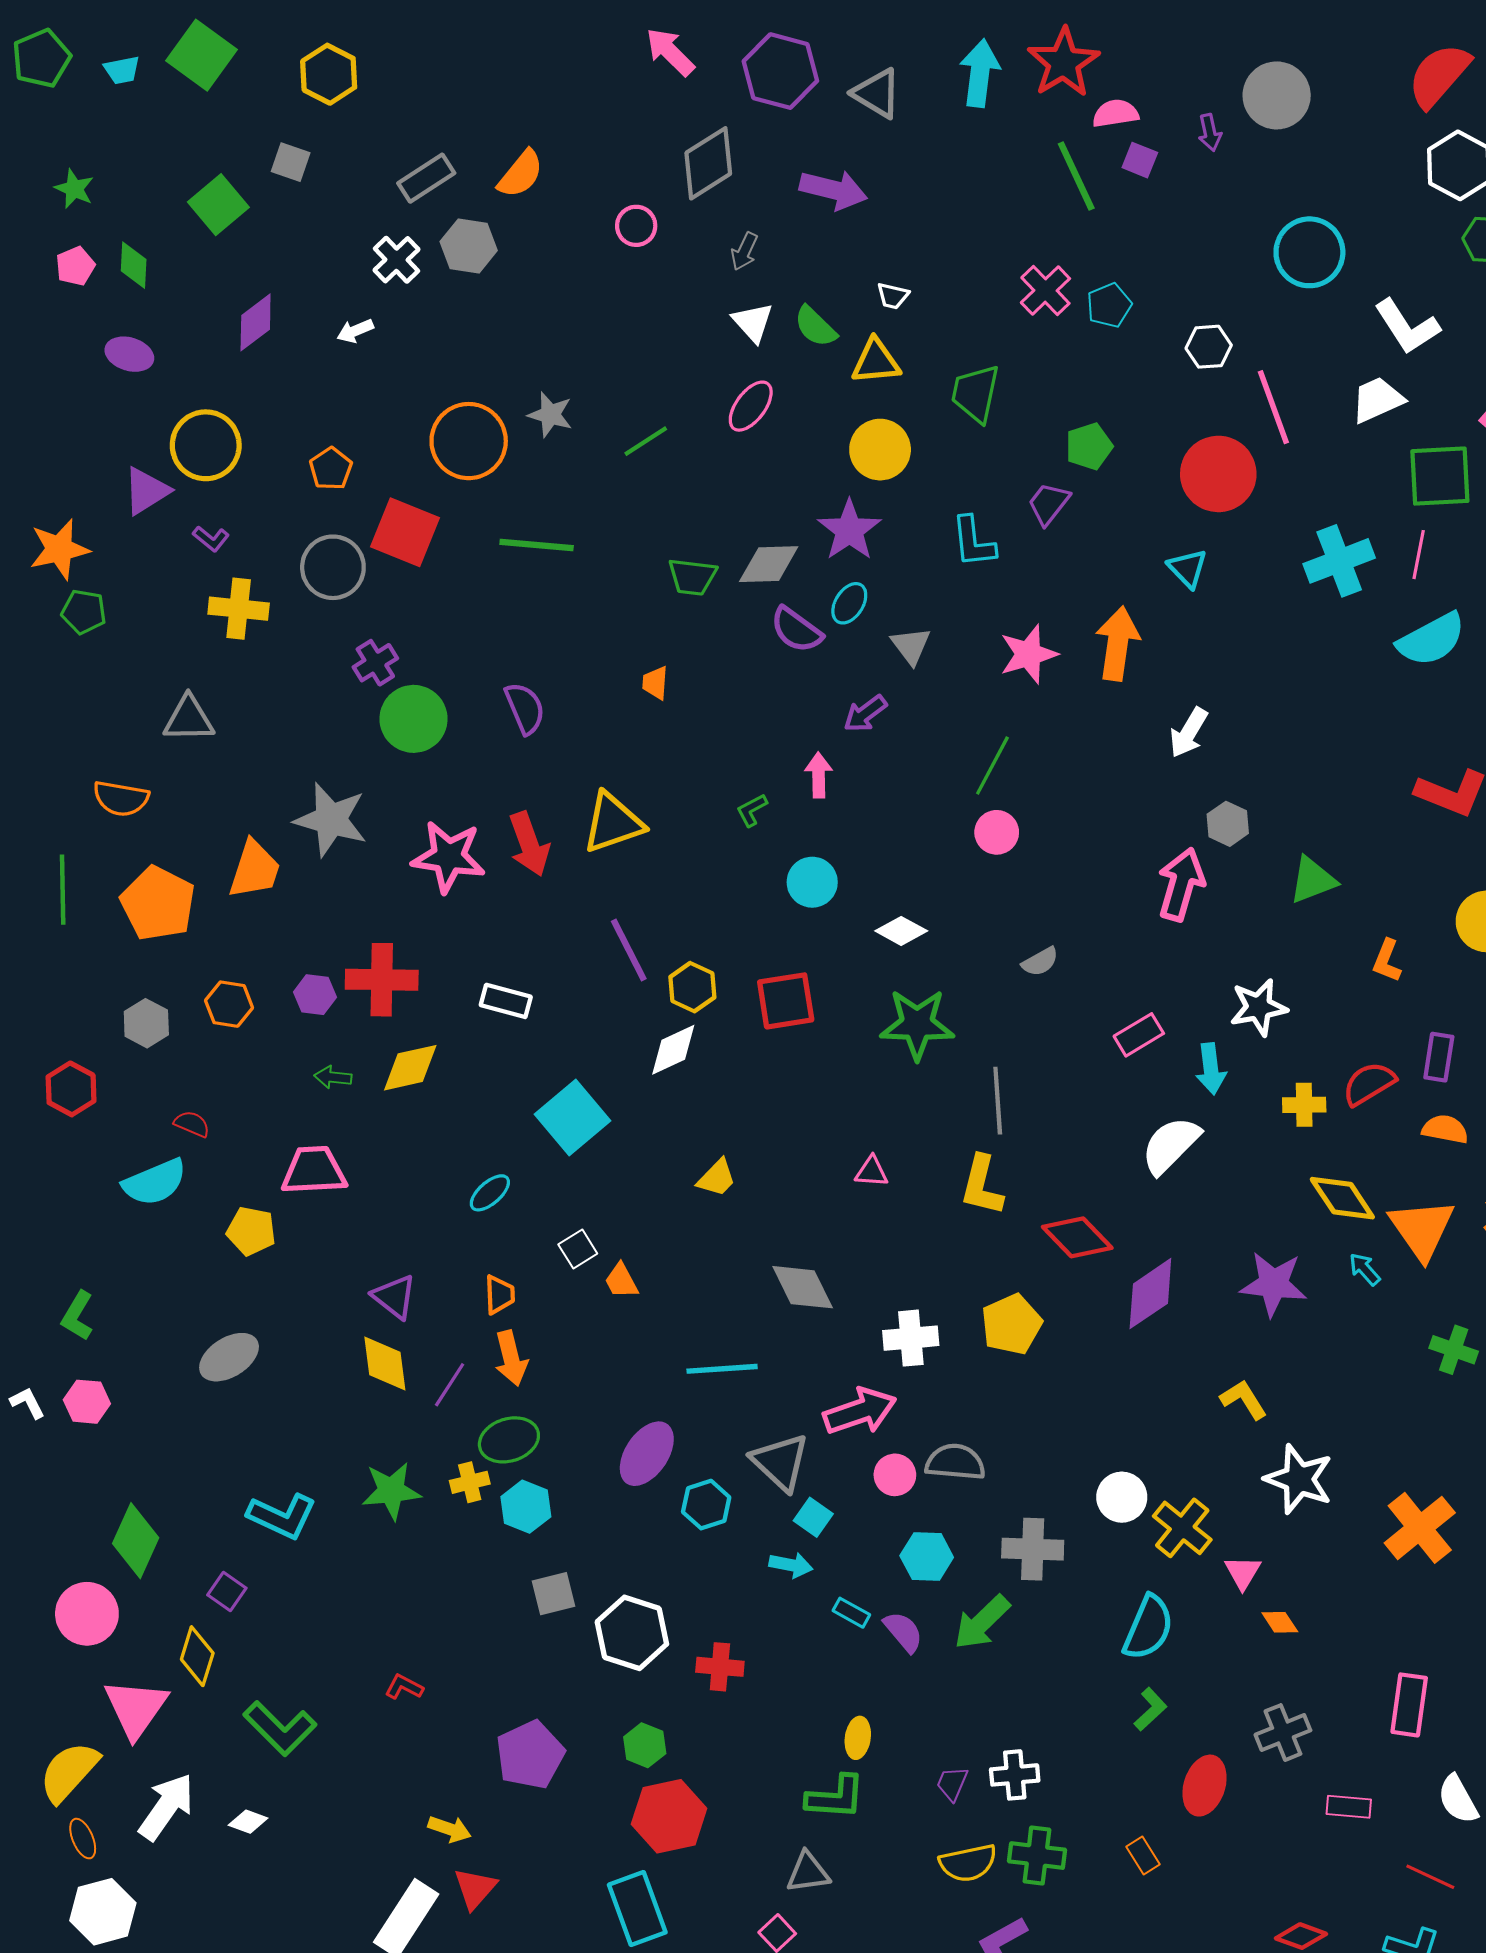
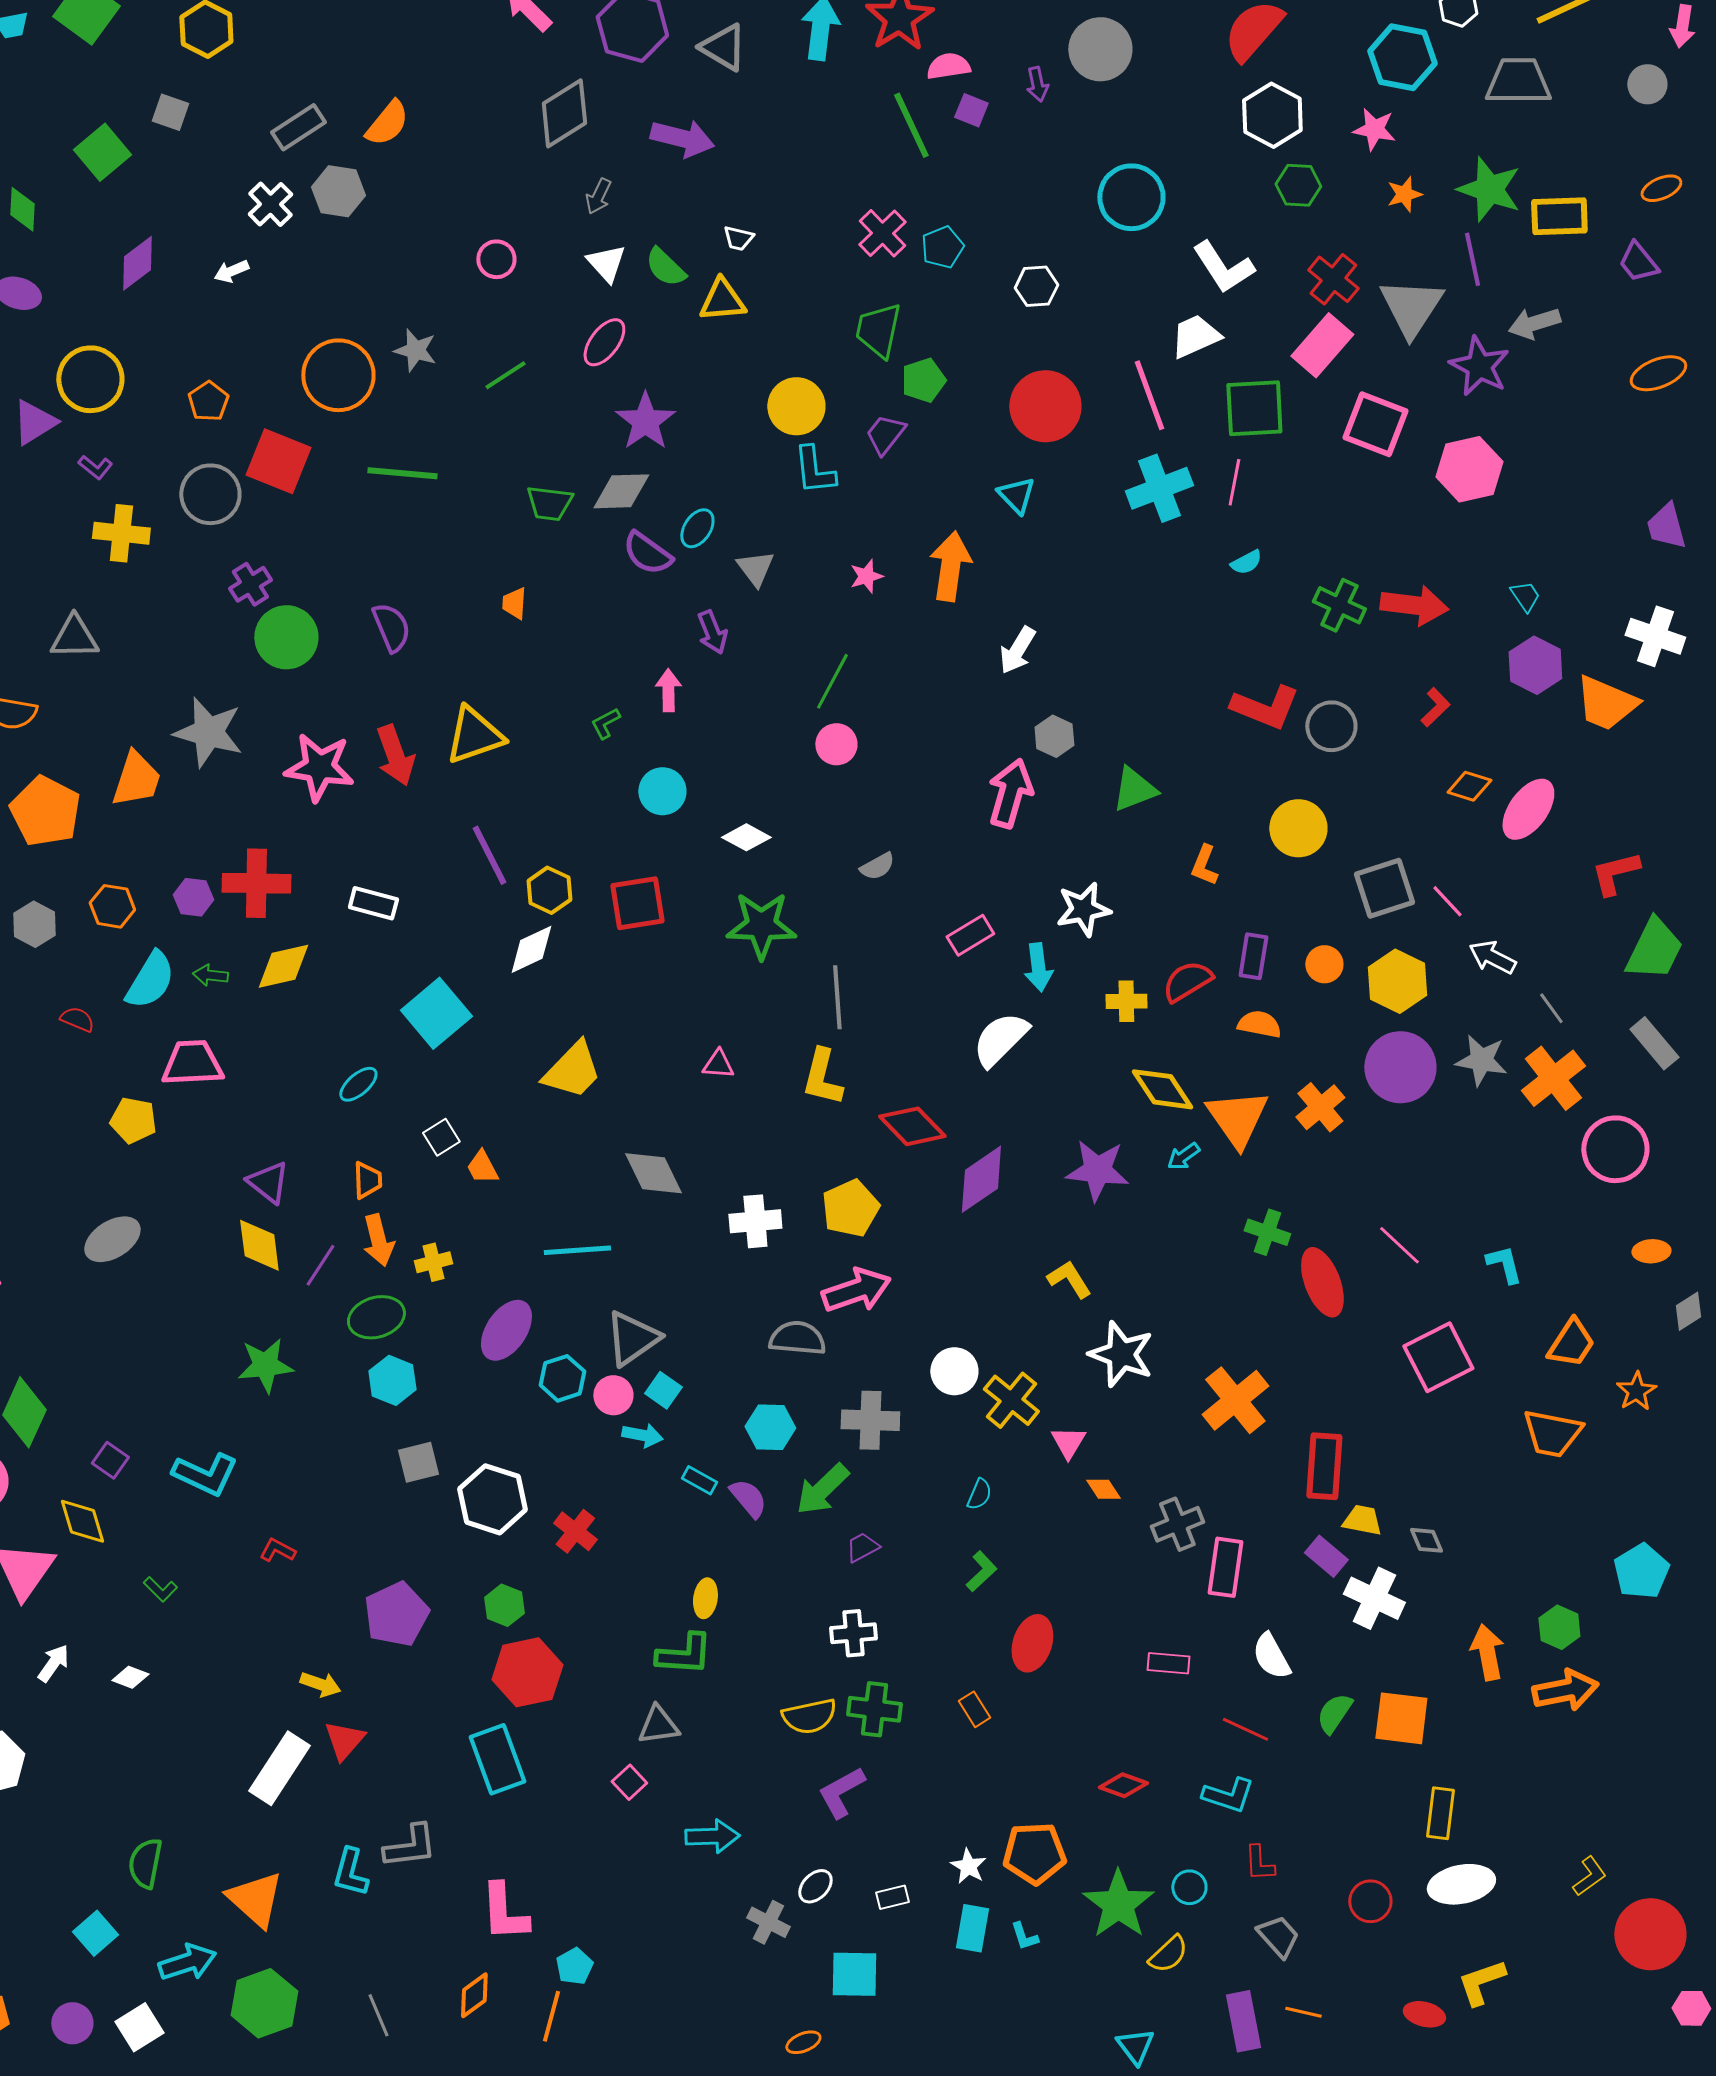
pink circle: (636, 226) -> (496, 259), moved
green trapezoid: (975, 393) -> (878, 330), moved
pink line: (1273, 407) -> (1149, 395), moved
yellow circle: (880, 450) -> (796, 406), moved
purple star: (849, 530) -> (645, 421), moved
cyan semicircle: (1431, 639) -> (1246, 562), size x0.5
pink star: (1028, 654) -> (866, 576), size x0.6
purple arrow: (865, 714) -> (712, 632), turned -75
yellow trapezoid: (717, 1178) -> (572, 1070), size x1.6
cyan semicircle: (155, 1182) -> (150, 980), moved, turned -36
cyan arrow: (1365, 1269) -> (1183, 1156), turned -84
pink arrow: (860, 1411) -> (856, 1290), moved
gray triangle: (780, 1462) -> (632, 1338), turned 42
pink circle: (895, 1475) -> (613, 1395), moved
yellow cross: (470, 1482) -> (433, 1262), moved
cyan L-shape: (282, 1516) -> (205, 1474), moved
cyan semicircle: (1148, 1628) -> (979, 1494), size x0.5
yellow diamond: (197, 1656) -> (82, 1521), turned -34
red cross: (720, 1667) -> (575, 1531), turned 33
green L-shape: (280, 1728) -> (160, 1589), size x0.5
gray cross: (1283, 1733) -> (1177, 1524), moved
purple trapezoid: (952, 1783) -> (862, 1547), moved, turned 39
white arrow: (166, 1807) -> (53, 1663), size x0.6

